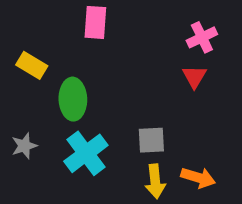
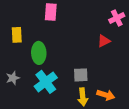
pink cross: (202, 37) -> (117, 18), moved
yellow rectangle: (32, 65) -> (17, 35), turned 56
red triangle: (194, 77) -> (104, 41), turned 32

